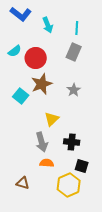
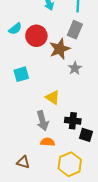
brown star: (42, 84) -> (60, 49), moved
cyan square: (21, 96) -> (21, 74), turned 35
yellow triangle: (52, 119) -> (53, 97), turned -42
black square: (82, 166) -> (86, 135), moved

